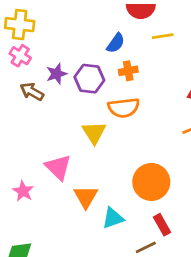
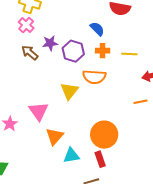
yellow line: (163, 36) -> (129, 54), moved
blue semicircle: (116, 43) -> (97, 29), turned -91
red rectangle: (162, 225) -> (100, 159), moved

